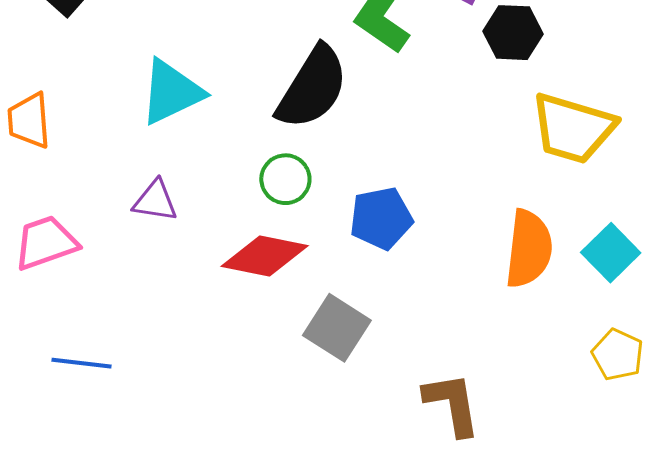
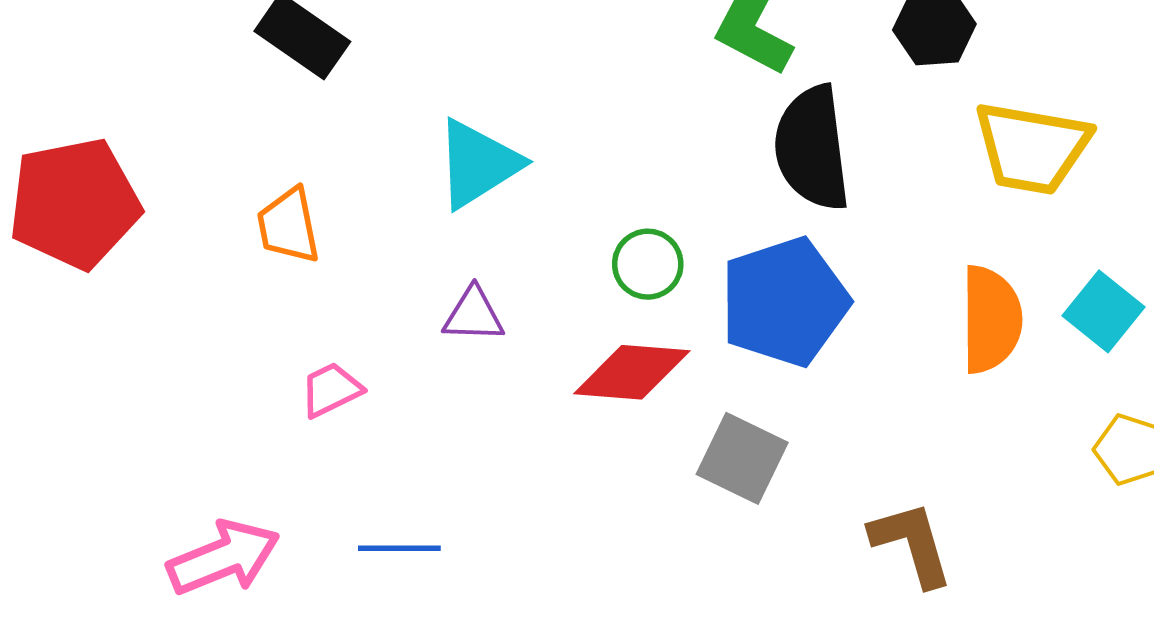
black semicircle: (312, 88) -> (812, 148), moved, turned 148
blue pentagon: (381, 218) -> (785, 302), size x1.5
pink trapezoid: (46, 243) -> (331, 390), size x0.7

